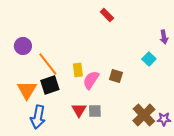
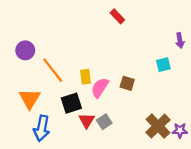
cyan square: (149, 59) -> (163, 65), turned 32
black square: (50, 85) -> (71, 103), moved
gray square: (95, 111) -> (104, 122), turned -32

